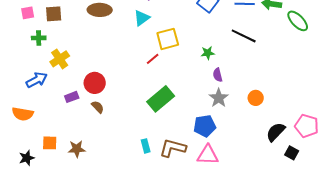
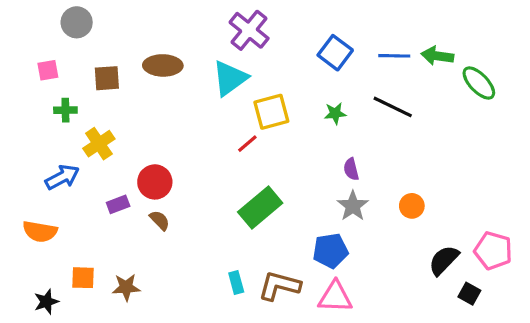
brown square: (54, 14) -> (107, 78), moved
cyan triangle: (142, 18) -> (230, 78), size x1.4
green star: (208, 53) -> (335, 113), moved

